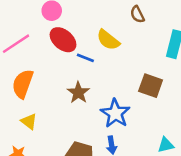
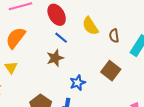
brown semicircle: (137, 14) -> (114, 36), moved
blue line: (85, 58) -> (61, 38), moved
blue star: (115, 113) -> (78, 83), size x0.7

